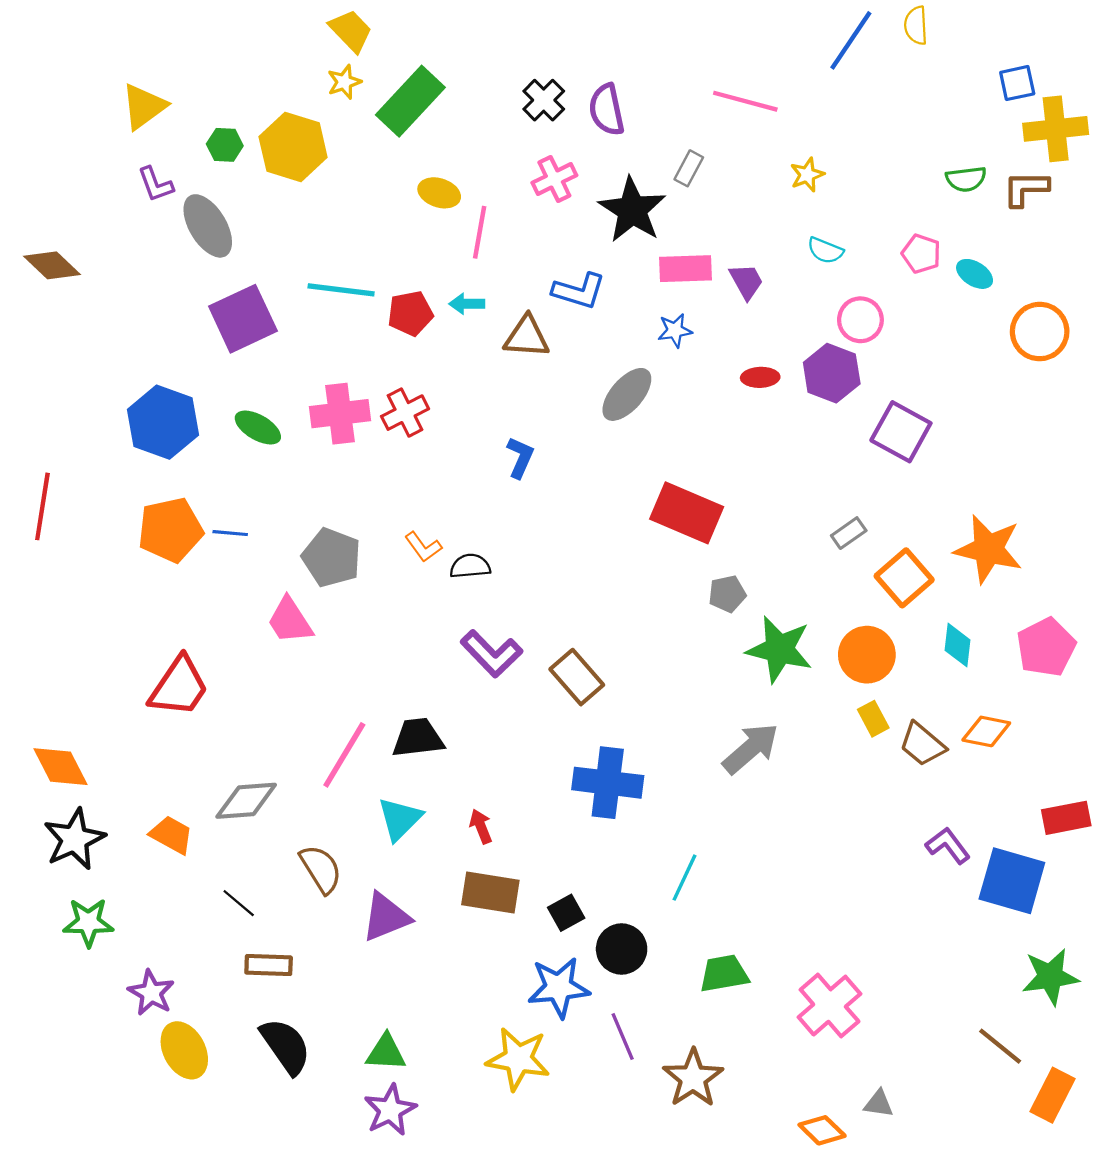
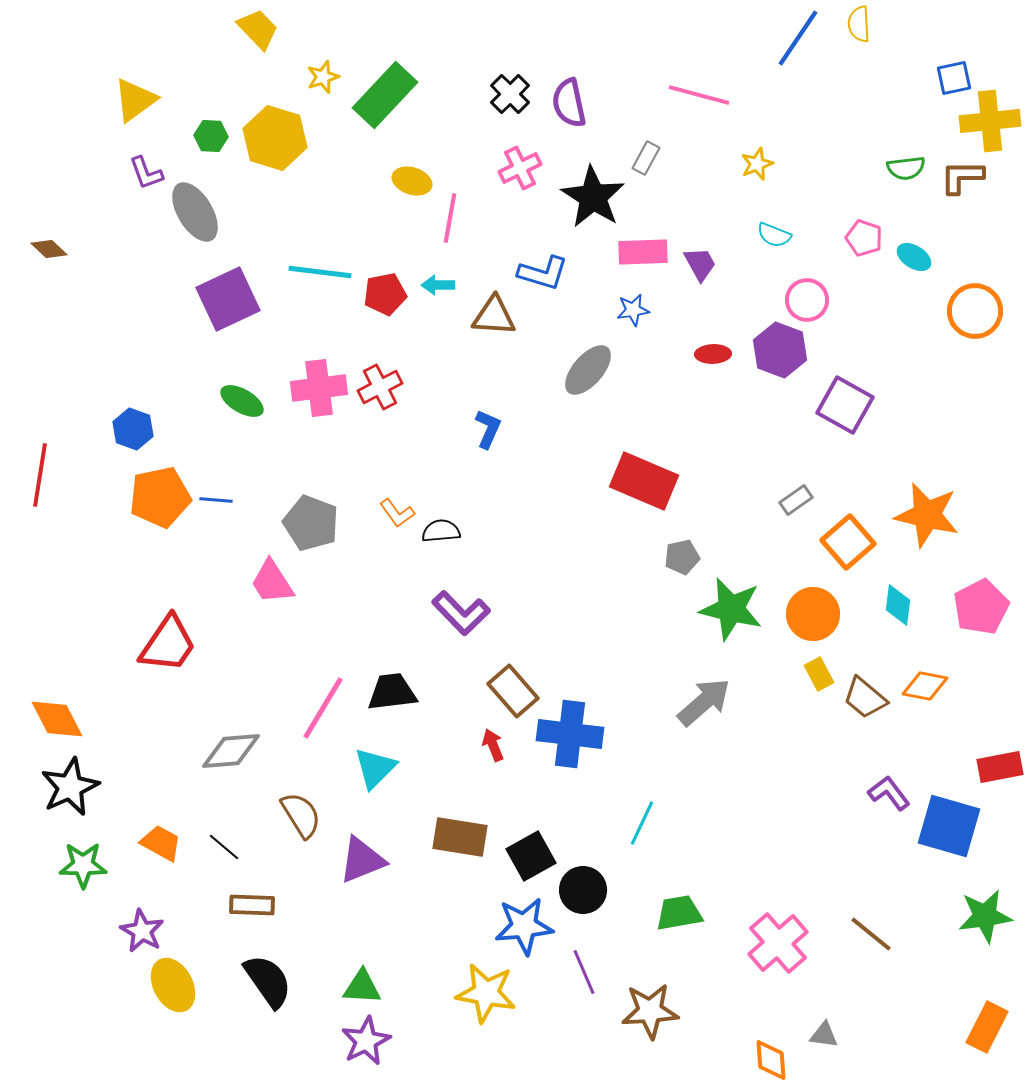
yellow trapezoid: (351, 31) -> (258, 29), moved
brown diamond: (52, 265) -> (49, 249), size x0.7
blue hexagon: (163, 422) -> (133, 429), moved, size x0.6
brown rectangle: (577, 677) -> (513, 691), moved
red arrow: (481, 826) -> (493, 745), moved
orange trapezoid: (171, 835) -> (161, 843), moved
black square: (566, 913) -> (531, 856), size x1.4
brown line: (1000, 1046) -> (871, 934), moved
brown star: (693, 1078) -> (650, 1011), turned 30
orange diamond: (822, 1130) -> (771, 1060), turned 42

